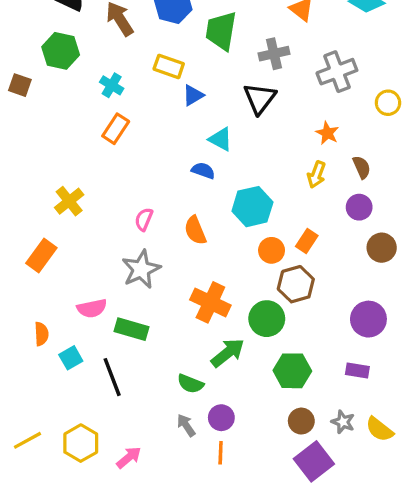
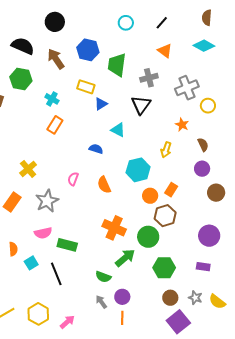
yellow circle: (388, 103) -> (208, 106), moved
blue semicircle: (203, 171) -> (96, 149), moved
yellow arrow: (316, 175) -> (166, 150), moved
gray star: (141, 269) -> (47, 201), moved

